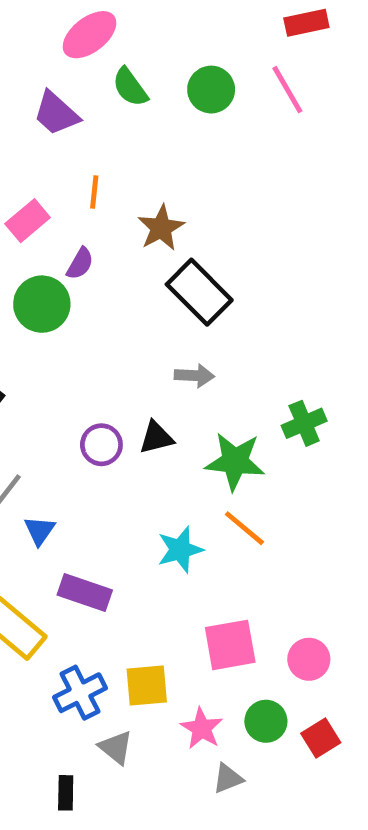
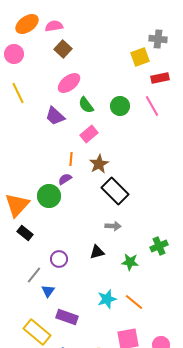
orange line: (94, 192) -> (71, 159), moved
pink rectangle: (28, 221) -> (89, 134), moved
purple semicircle: (80, 264) -> (65, 179), turned -152
purple circle: (101, 445) -> (59, 259), moved
green star: (235, 461) -> (130, 262), size x0.7
orange line: (244, 528) -> (134, 302), moved

